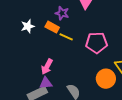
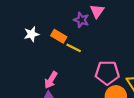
purple star: (62, 13) -> (81, 20), moved
pink pentagon: (97, 43) -> (107, 73), moved

